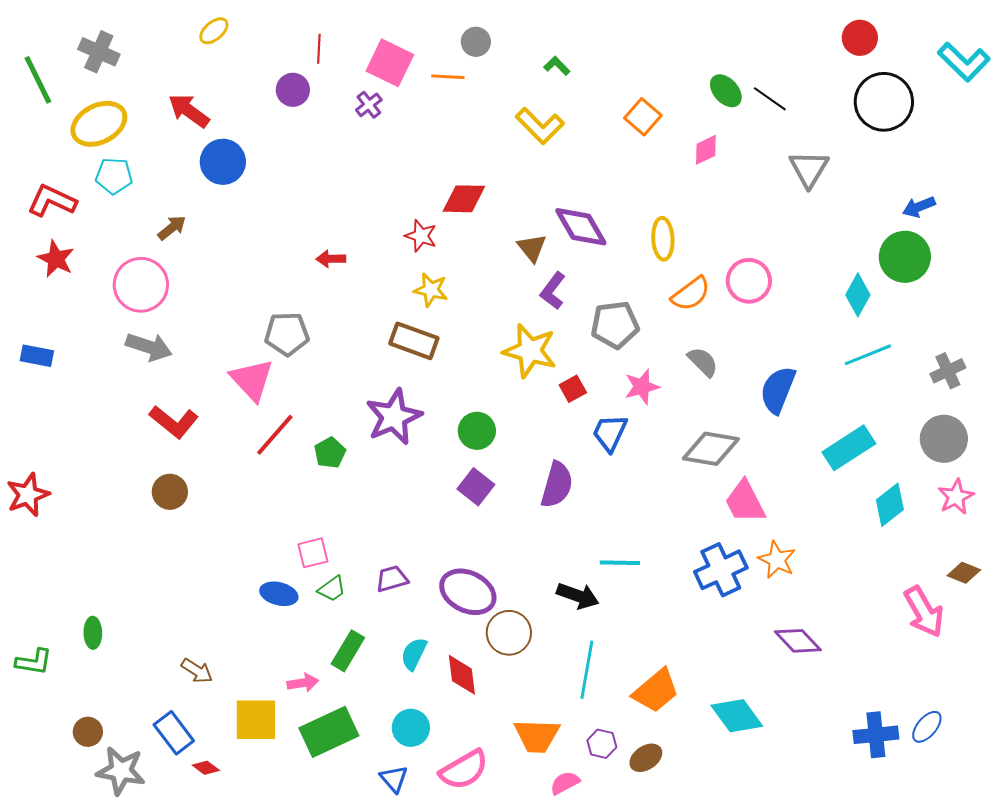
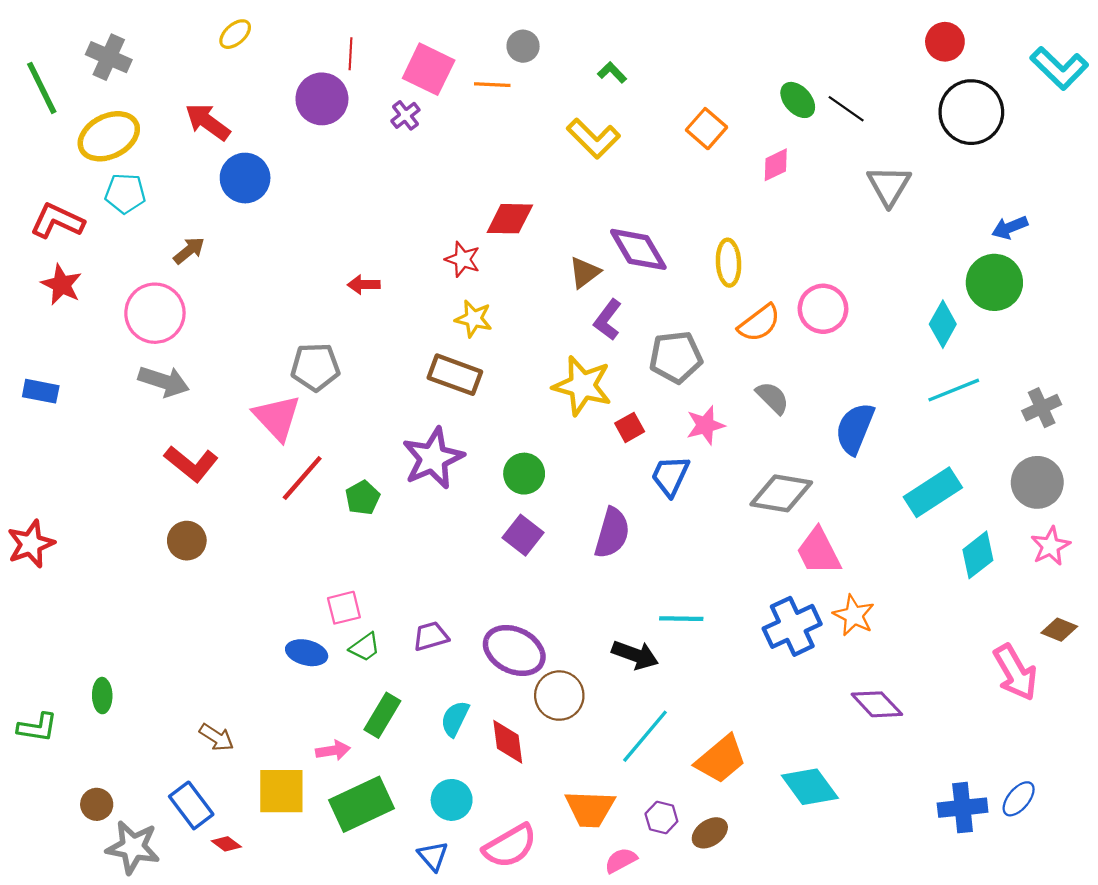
purple circle: (293, 90) -> (322, 99), size x1.4
brown triangle: (532, 248) -> (585, 273), turned 32
cyan line: (587, 670) -> (645, 736), turned 30

